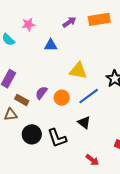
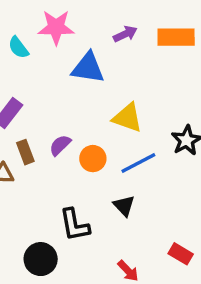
pink star: (28, 24) -> (56, 27), size x1.5
blue triangle: (51, 45) -> (88, 68), size x1.5
brown rectangle: (22, 100) -> (25, 152), turned 32
black circle: (32, 134) -> (41, 259), moved

